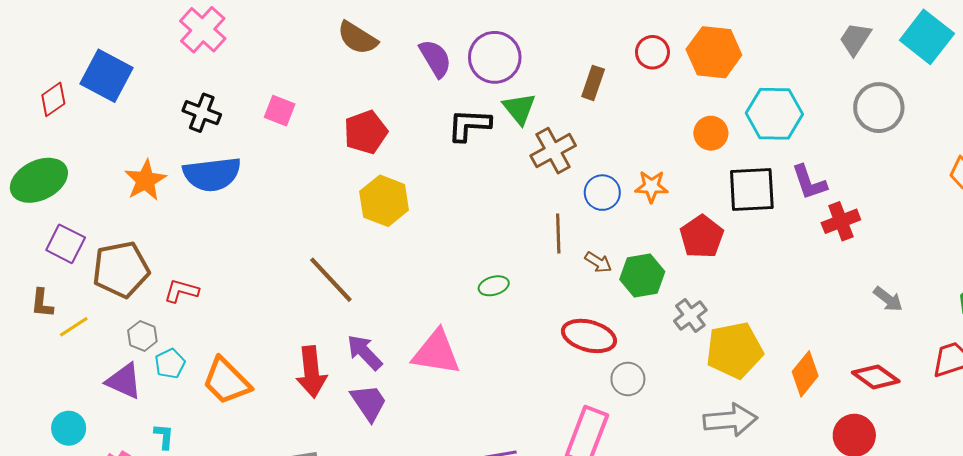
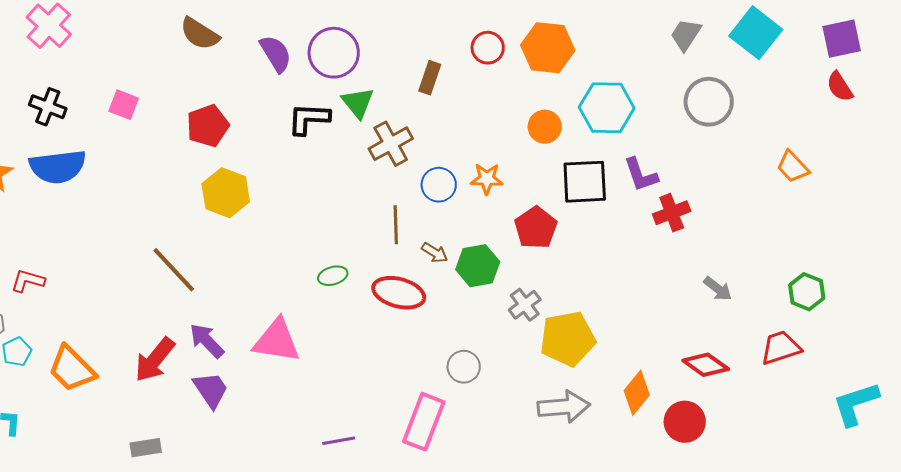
red ellipse: (589, 336) -> (399, 293), moved
red arrow: (311, 372) -> (155, 360), turned 45
orange diamond: (805, 374) -> (637, 393), moved

